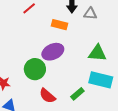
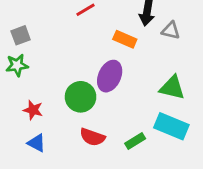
purple ellipse: (53, 52) -> (110, 76), turned -50
red semicircle: (47, 96) -> (92, 137), turned -30

